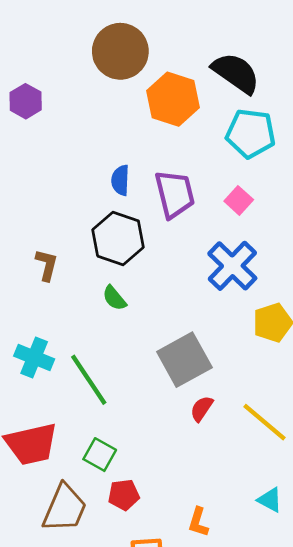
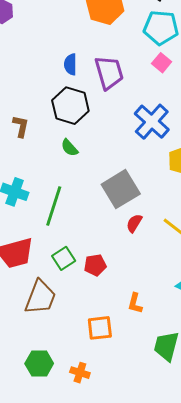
pink square: (239, 200) -> (162, 63), moved
green line: (89, 380) -> (54, 206), turned 54
green square: (100, 455) -> (64, 258), turned 30
red pentagon: (124, 495) -> (95, 265), moved

